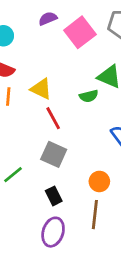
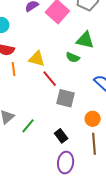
green semicircle: (89, 96) -> (73, 57), turned 48
gray square: (54, 154) -> (66, 98), moved

